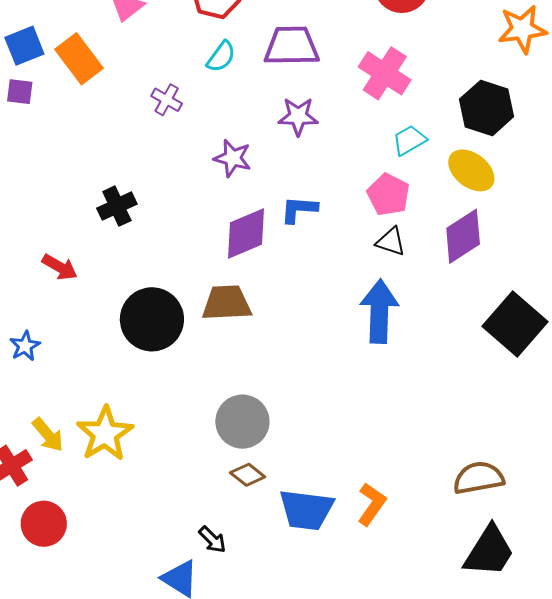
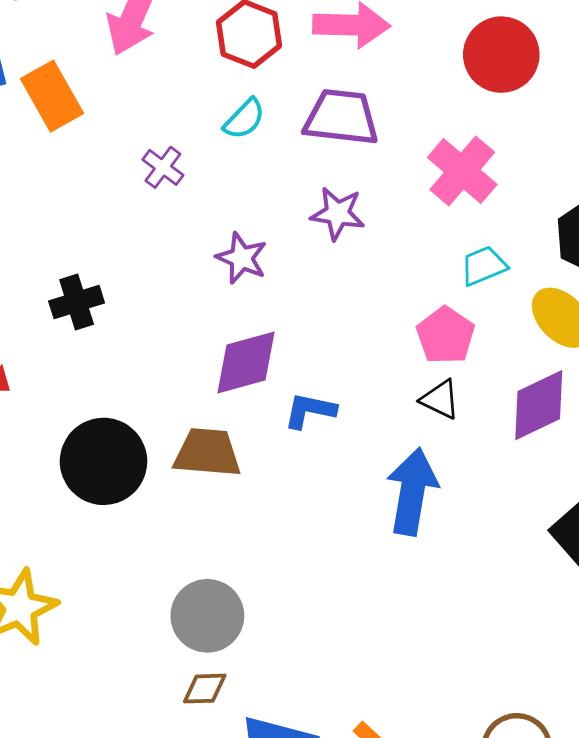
blue L-shape: (299, 209) -> (310, 411), moved
brown diamond: (248, 475) -> (205, 689), turned -48

